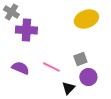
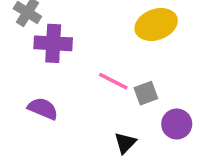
pink line: (51, 67) -> (113, 81), moved
purple circle: (88, 77) -> (177, 124), moved

